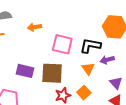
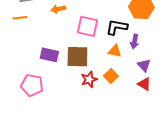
purple arrow: (107, 60) -> (134, 41), turned -64
orange triangle: (88, 69) -> (115, 51), turned -40

